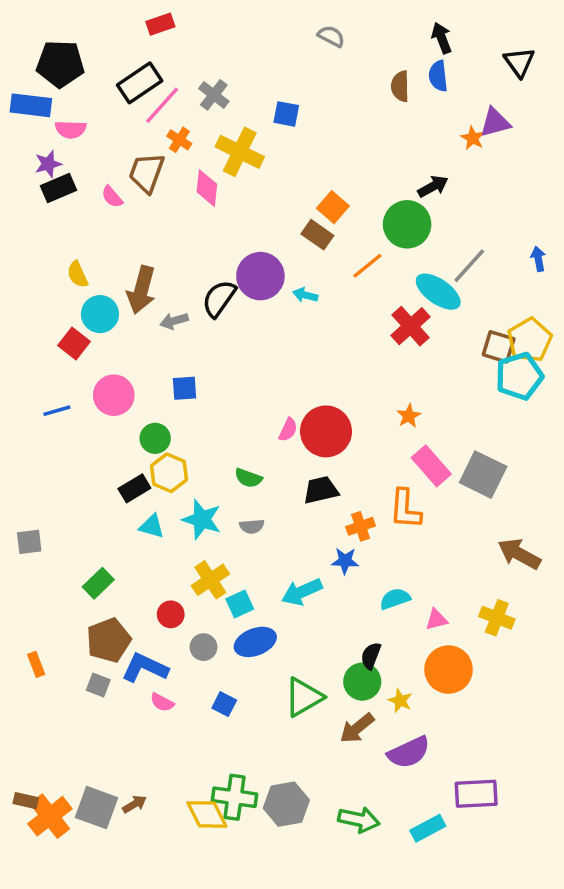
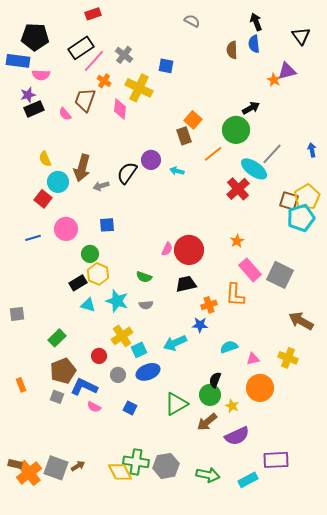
brown rectangle: (317, 235) -> (184, 136), turned 36
purple circle: (260, 276) -> (151, 160), size x0.7

